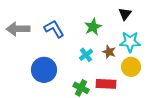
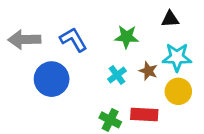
black triangle: (125, 14) -> (170, 19), turned 48
green star: (93, 27) -> (127, 37), turned 30
blue circle: (44, 70) -> (52, 79), moved

